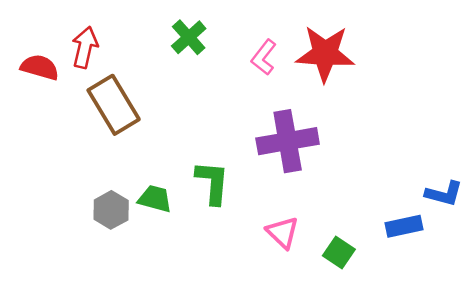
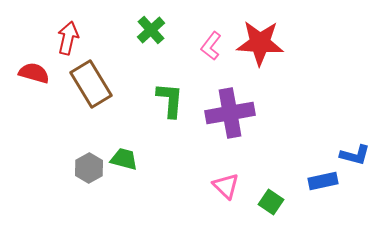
red semicircle: (40, 67) -> (34, 73), moved
green L-shape: (212, 182) -> (170, 100), moved

